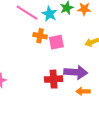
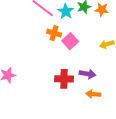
pink square: (56, 42) -> (70, 41), turned -35
purple arrow: (76, 72) -> (87, 74), size x0.7

